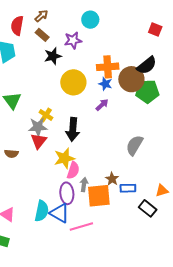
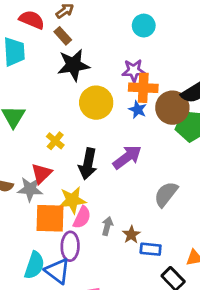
cyan circle: (90, 20) -> (144, 26), moved
red semicircle: (17, 26) -> (32, 20), turned 96
purple star: (73, 40) -> (134, 71), moved
black star: (53, 56) -> (73, 65), size x1.4
purple arrow: (102, 105) -> (127, 157), moved, size x1.6
gray star: (38, 127) -> (30, 189), moved
gray arrow: (84, 185) -> (107, 226), moved
orange square: (99, 196) -> (50, 218), moved

